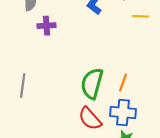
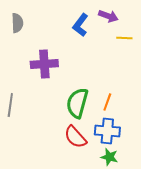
purple cross: (47, 26) -> (44, 64), moved, size x1.5

